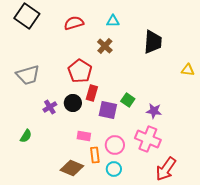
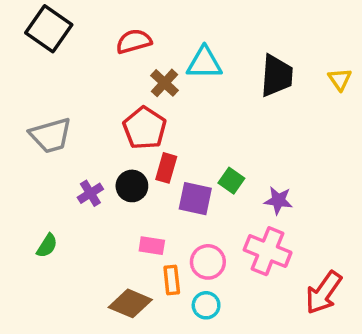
cyan triangle: (113, 21) -> (204, 63), moved, size x1.5
brown cross: (105, 46) -> (164, 83), moved
yellow triangle: (188, 70) -> (340, 79), moved, turned 48
red arrow: (166, 169) -> (324, 293), moved

